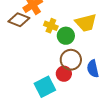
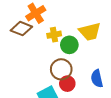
yellow cross: (51, 26) -> (54, 35), turned -32
brown circle: (71, 60) -> (61, 69), moved

